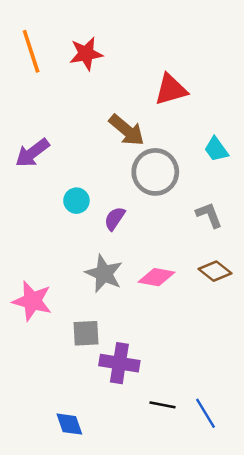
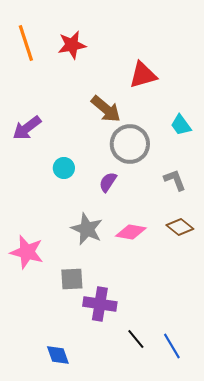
purple semicircle: (115, 219) -> (108, 182), moved
black line: (162, 405) -> (136, 339), turned 40

